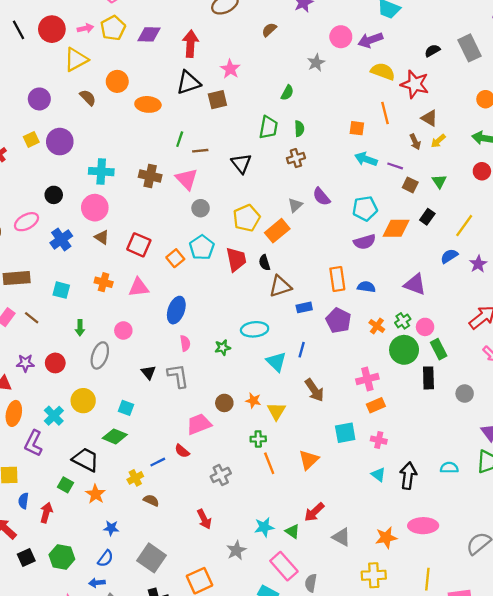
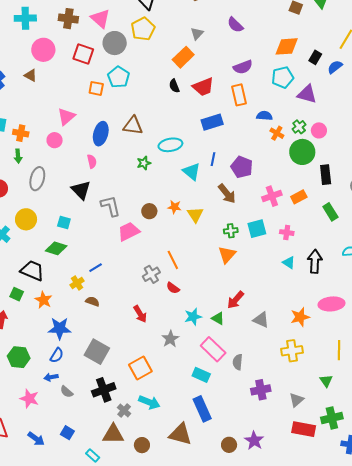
purple semicircle: (321, 197) -> (235, 25), moved
pink circle: (95, 208) -> (43, 50), moved
gray circle: (201, 208) -> (115, 43), size x1.5
cyan pentagon: (365, 209) -> (283, 77), moved
black rectangle: (427, 217) -> (315, 57), moved
yellow pentagon: (247, 218) -> (143, 29), moved
purple semicircle: (365, 242) -> (243, 67), moved
red square: (139, 245) -> (83, 54), moved
orange square: (175, 258) -> (96, 88), turned -35
red trapezoid: (236, 259) -> (203, 87), moved, turned 85
orange cross: (104, 282) -> (21, 133), moved
brown triangle: (280, 286) -> (133, 126), moved, turned 30
pink triangle: (139, 287) -> (66, 117), turned -30
blue semicircle: (366, 287) -> (264, 116), moved
blue rectangle: (304, 307) -> (212, 122), size x1.5
purple pentagon: (338, 320) -> (242, 167), moved
pink circle: (123, 330) -> (55, 140), moved
pink semicircle: (185, 343) -> (92, 161), moved
green rectangle: (439, 349) -> (330, 212), moved
black triangle: (148, 372) -> (81, 190), size x1.5
gray L-shape: (178, 376) -> (110, 206), moved
pink cross: (367, 379) -> (272, 196), moved
orange rectangle: (376, 405) -> (299, 197), moved
green cross: (258, 439) -> (231, 231), moved
red semicircle: (182, 451) -> (173, 288), moved
orange line: (269, 463) -> (173, 260), moved
blue star: (111, 528) -> (60, 328), size x1.6

